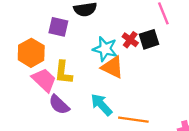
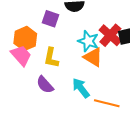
red cross: (130, 40) -> (110, 35), size x1.6
pink trapezoid: (44, 80) -> (21, 55), moved

